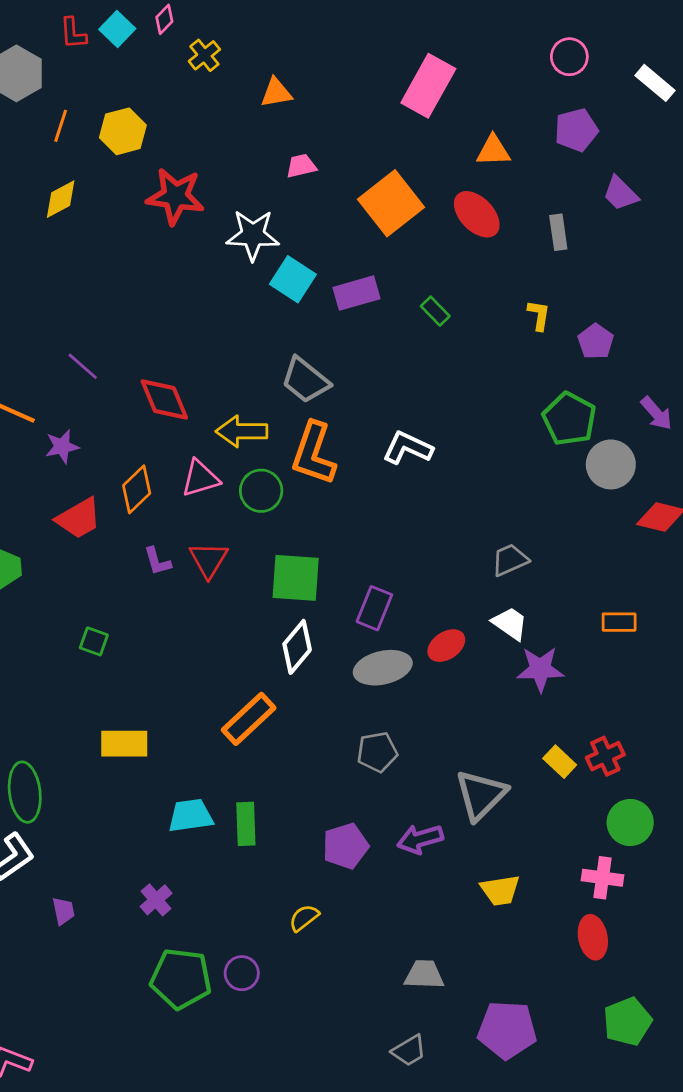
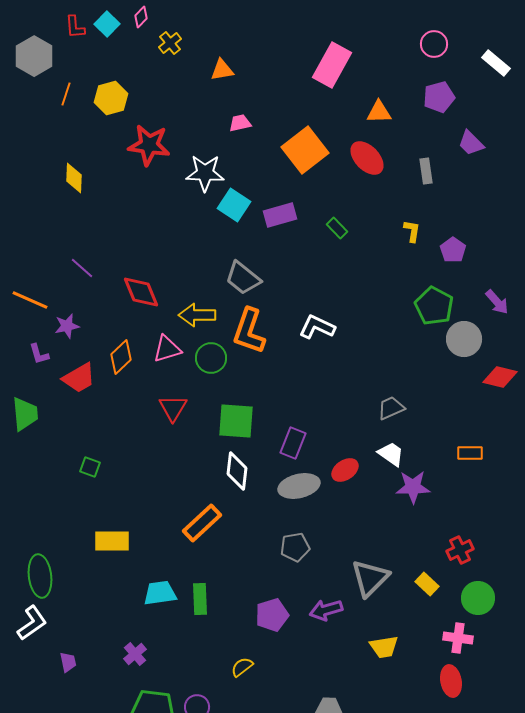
yellow diamond: (61, 199) -> (74, 178), moved, turned -60
purple L-shape: (157, 561) -> (39, 354), moved
white diamond: (297, 647) -> (237, 471), turned -33
yellow rectangle: (560, 762) -> (427, 584), moved

